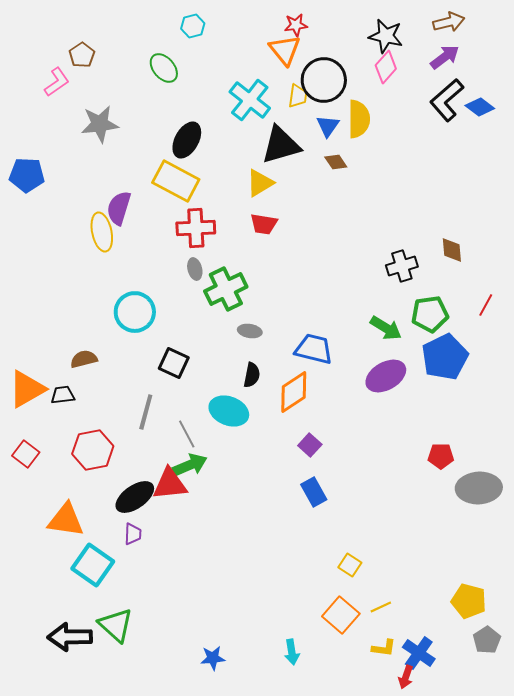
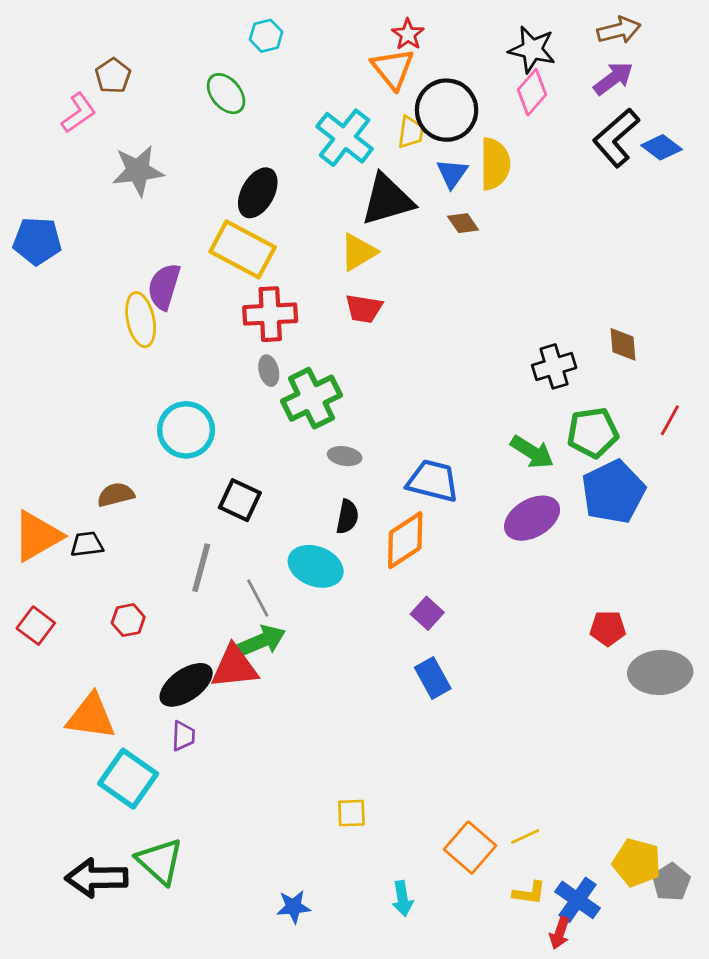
red star: (296, 25) -> (408, 34), turned -30
red hexagon: (93, 450) -> (128, 620), size x0.6
yellow square: (350, 565) -> (351, 813), moved, turned -35
yellow pentagon: (469, 601) -> (637, 863), moved

